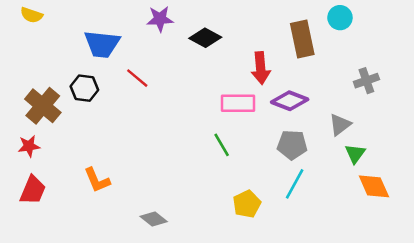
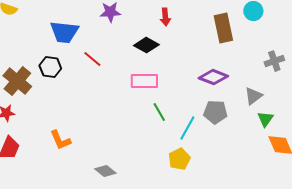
black diamond: (205, 38) -> (146, 45), moved
red arrow: (261, 68) -> (165, 17), moved, size x0.7
pink rectangle: (238, 103) -> (144, 81), moved
cyan line: (295, 184) -> (187, 128), moved

